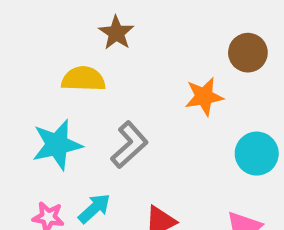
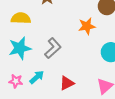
yellow semicircle: (83, 79) -> (21, 18), moved

